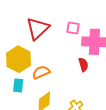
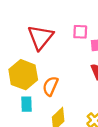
orange semicircle: (41, 72) -> (50, 86), turned -36

